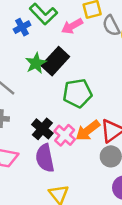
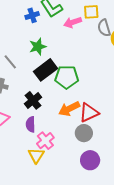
black rectangle: (55, 61) -> (45, 70), moved
pink cross: (65, 135) -> (45, 141), moved
purple semicircle: (45, 158) -> (31, 124), size x0.7

